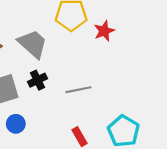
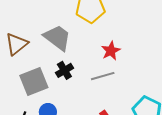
red star: (104, 31) -> (111, 51), moved

